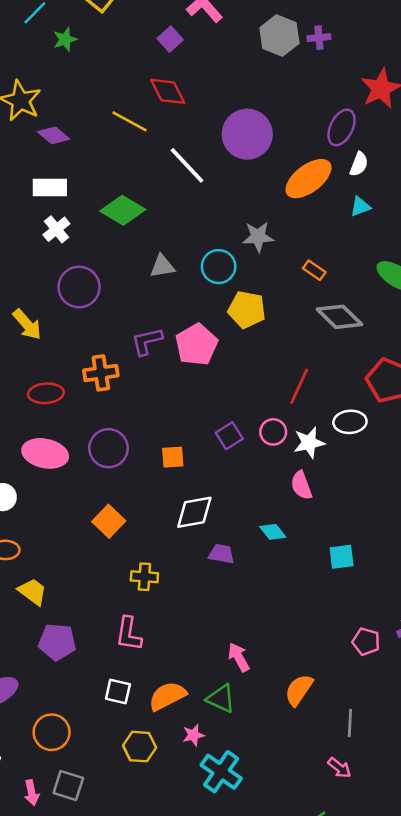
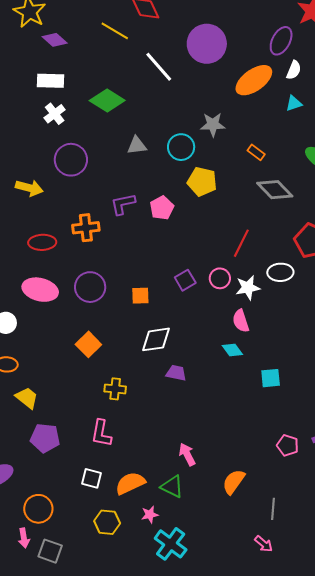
yellow arrow: (27, 324) -> (29, 188), turned -36
pink pentagon: (196, 345) -> (162, 208), size x0.7
cyan diamond: (273, 532) -> (232, 350), moved
pink arrow: (32, 793) -> (24, 538), moved

